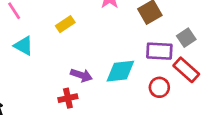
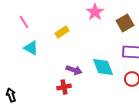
cyan diamond: (120, 71) -> (103, 67), turned 75

